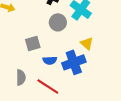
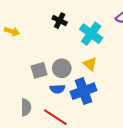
gray circle: (58, 22) -> (62, 68), moved
yellow triangle: (87, 43) -> (90, 64), moved

